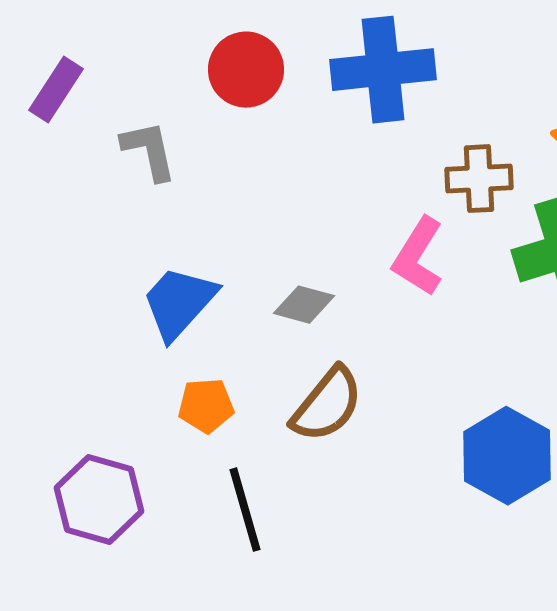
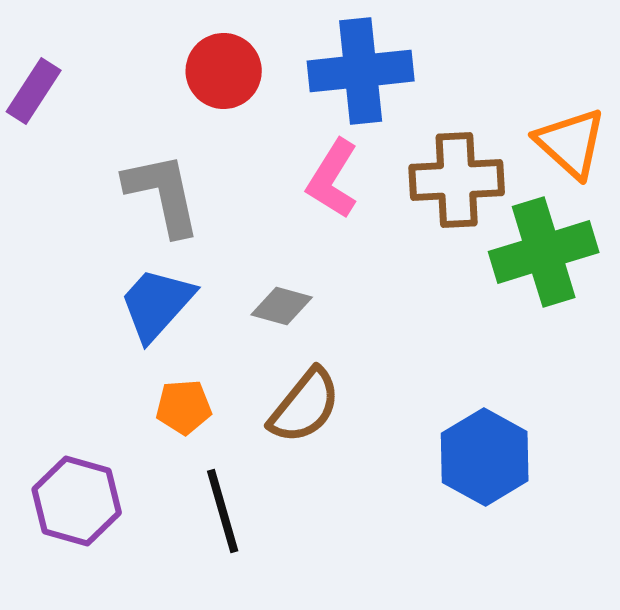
gray L-shape: (149, 151) -> (163, 194), moved, size x1.4
brown cross: (479, 179) -> (457, 180), size x1.4
pink L-shape: (418, 257) -> (333, 179), moved

